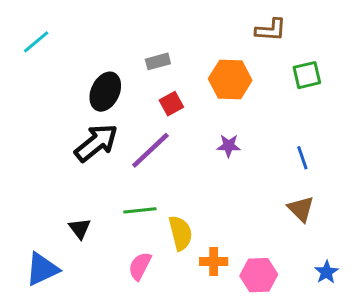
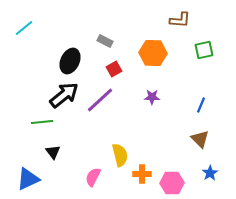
gray rectangle: (158, 61) -> (105, 41), turned 42
blue line: (302, 158) -> (201, 105), turned 42
green line: (140, 210) -> (42, 122), moved
blue star: (326, 272) -> (210, 173), moved

